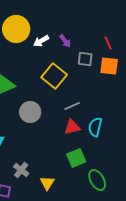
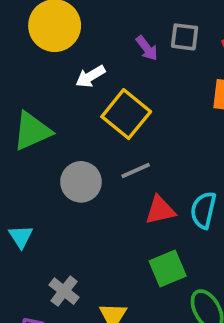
white arrow: (41, 41) -> (90, 76), moved
gray square: (85, 59) -> (185, 37), moved
gray line: (72, 106) -> (136, 171), moved

